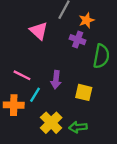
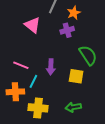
purple cross: (78, 40) -> (67, 30), turned -32
green semicircle: (101, 56) -> (88, 55), moved, turned -40
yellow cross: (51, 123) -> (38, 108), moved, turned -36

